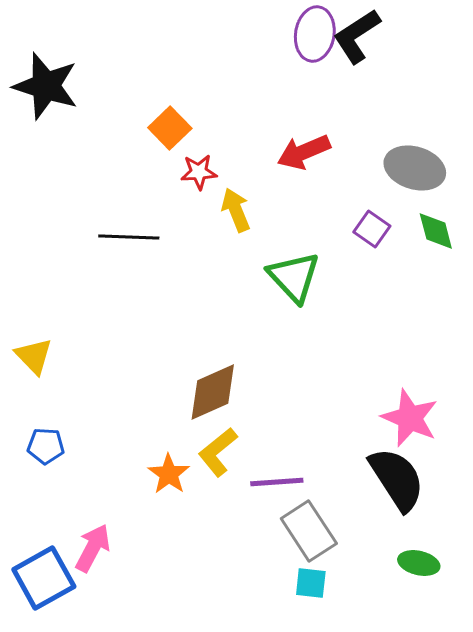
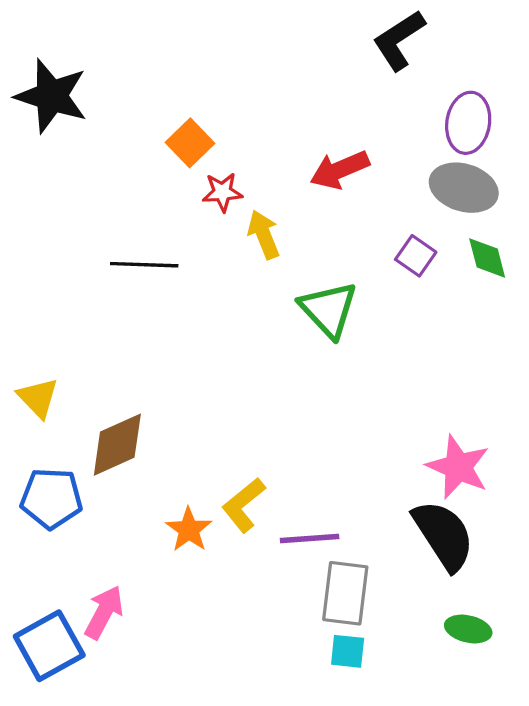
purple ellipse: (315, 34) -> (468, 123), moved
brown diamond: (213, 392) -> (117, 445), moved
blue pentagon: (46, 446) -> (51, 498), size x1.5
gray rectangle: (309, 531) -> (345, 593), turned 40

